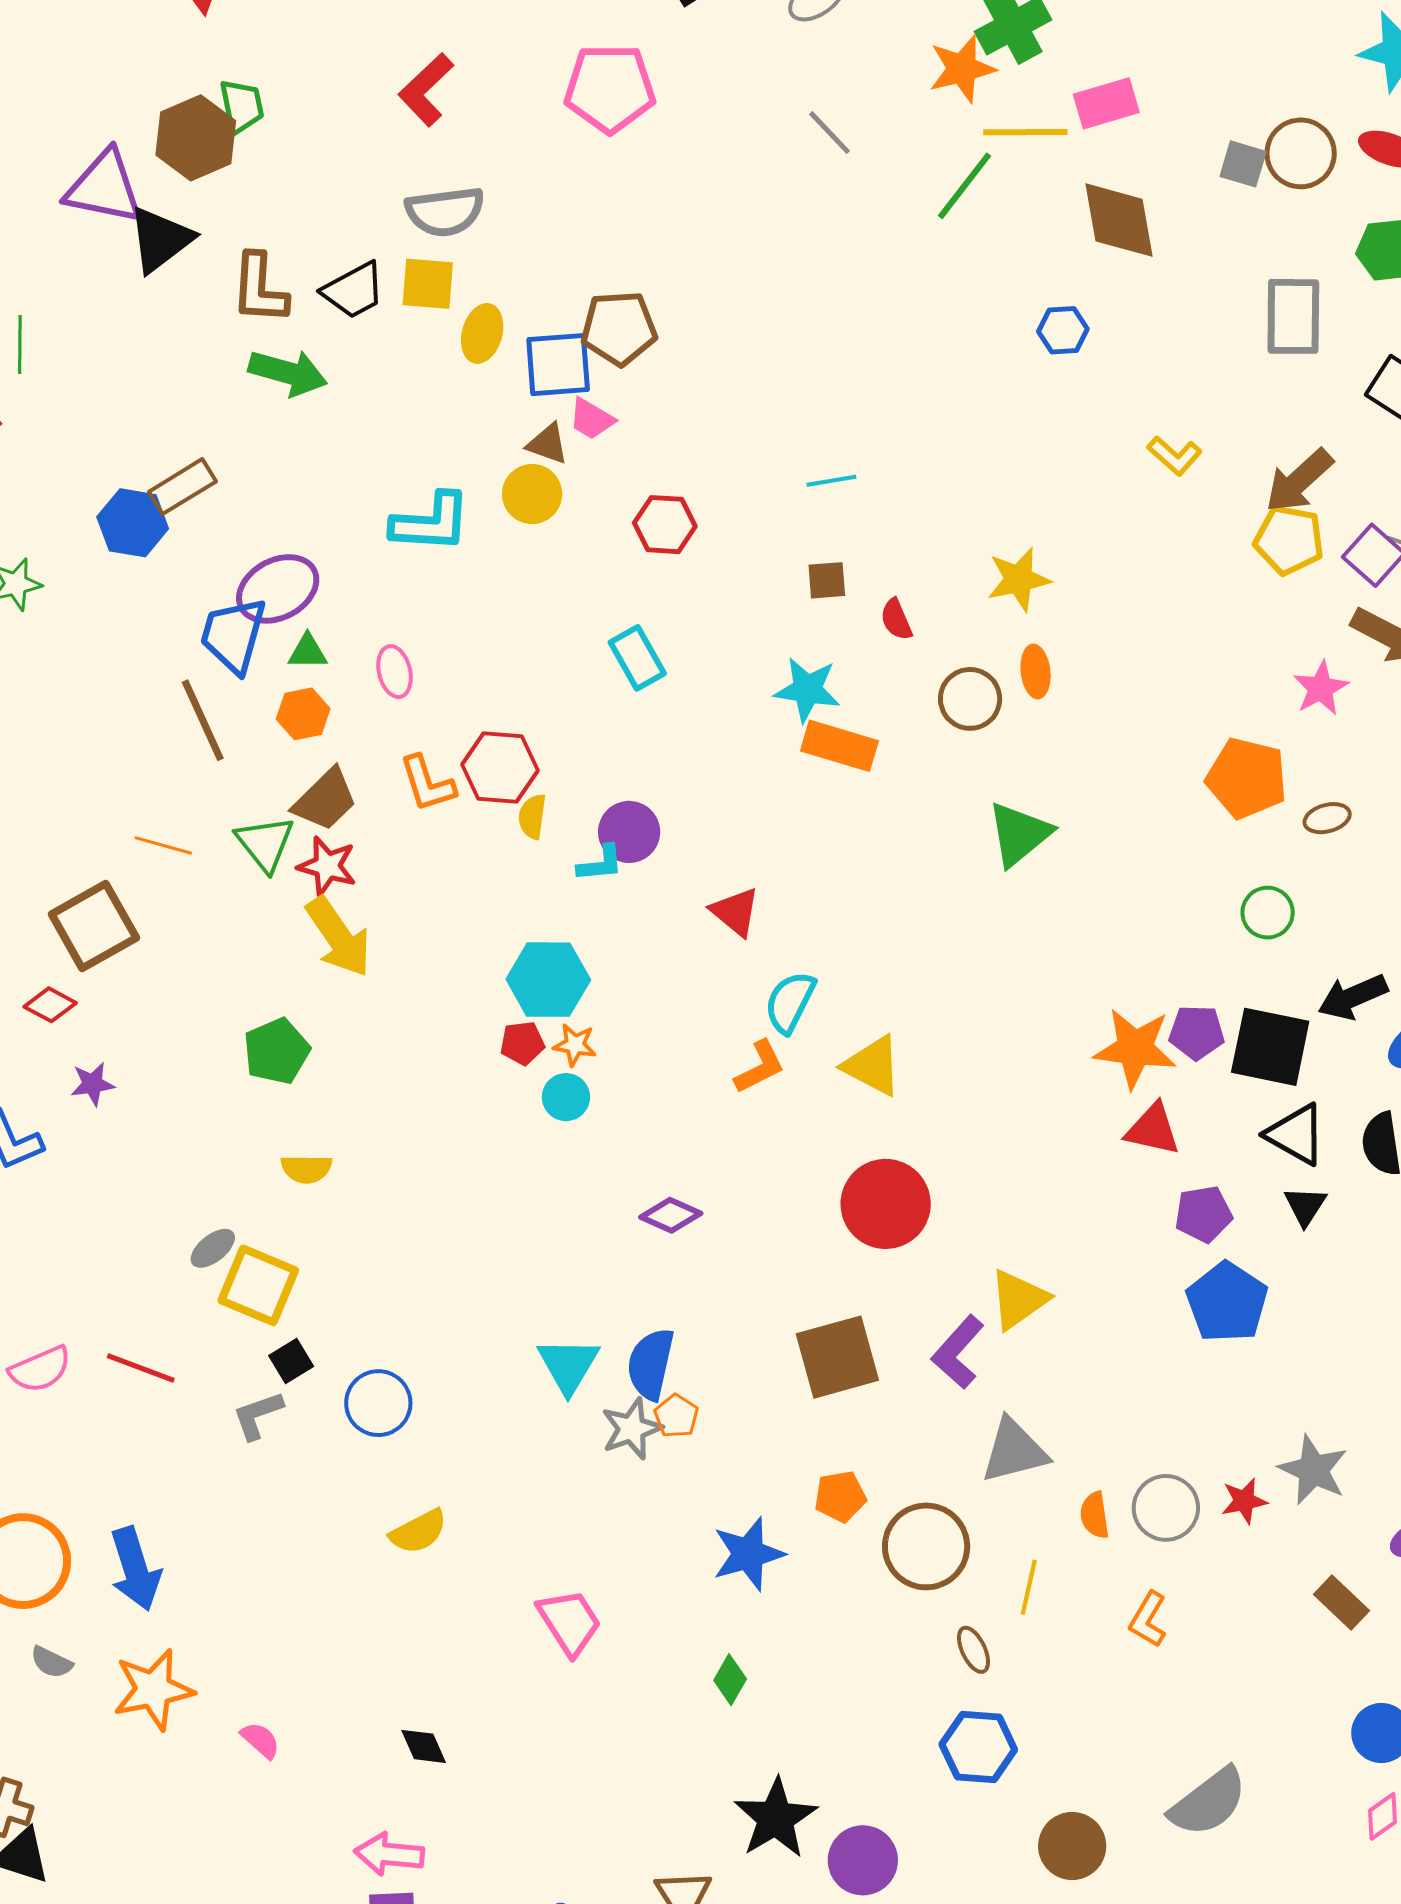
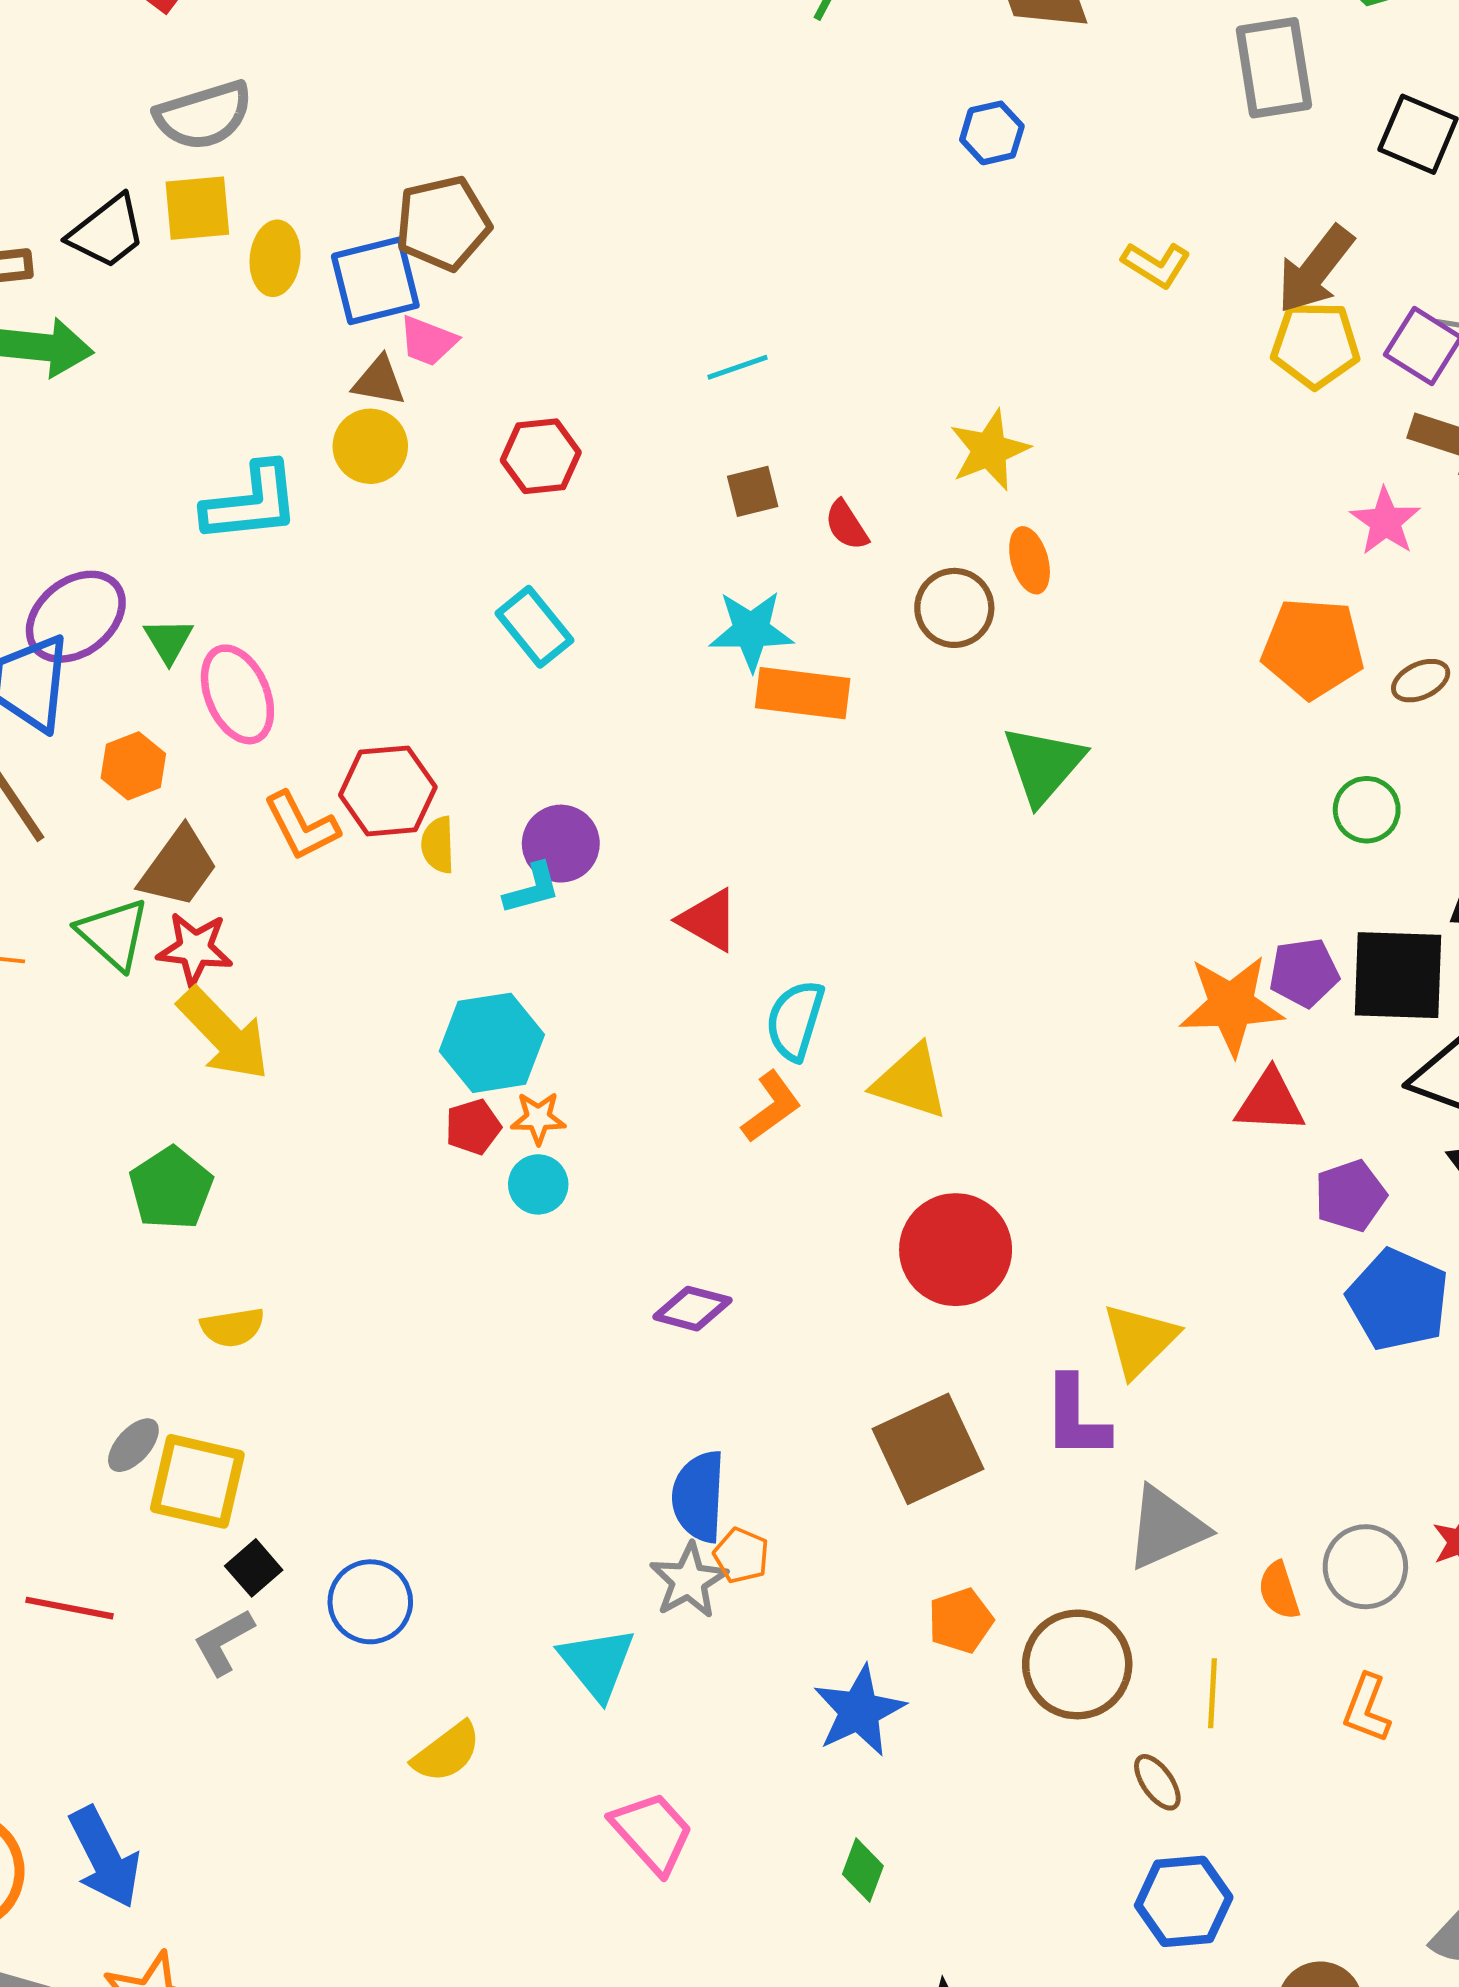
green triangle: (308, 652) -> (169, 641), moved, turned -51
pink ellipse: (395, 672) -> (237, 694), size x1.5
purple L-shape: (958, 1352) -> (1076, 1418), turned -32
cyan triangle: (568, 1365) -> (597, 1663), moved

